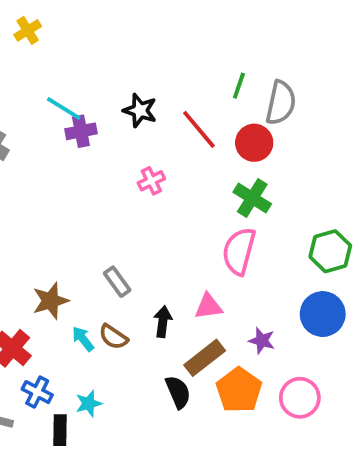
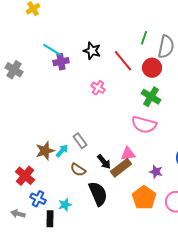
pink cross: (151, 181) -> (98, 88), turned -32
pink semicircle: (239, 251) -> (144, 125), turned -90
black arrow: (163, 322) -> (104, 162), turned 133
cyan arrow: (83, 339) -> (62, 151), moved, turned 80
brown rectangle: (205, 358) -> (121, 168), moved
black semicircle: (178, 392) -> (98, 194), moved, size x1.4

